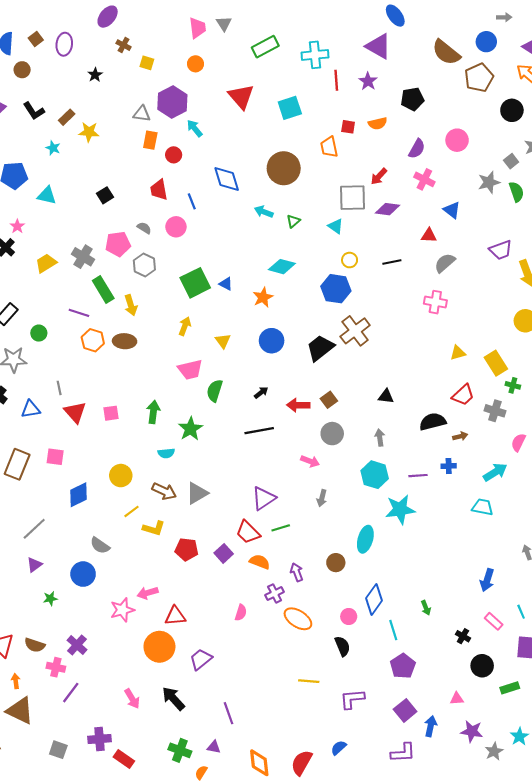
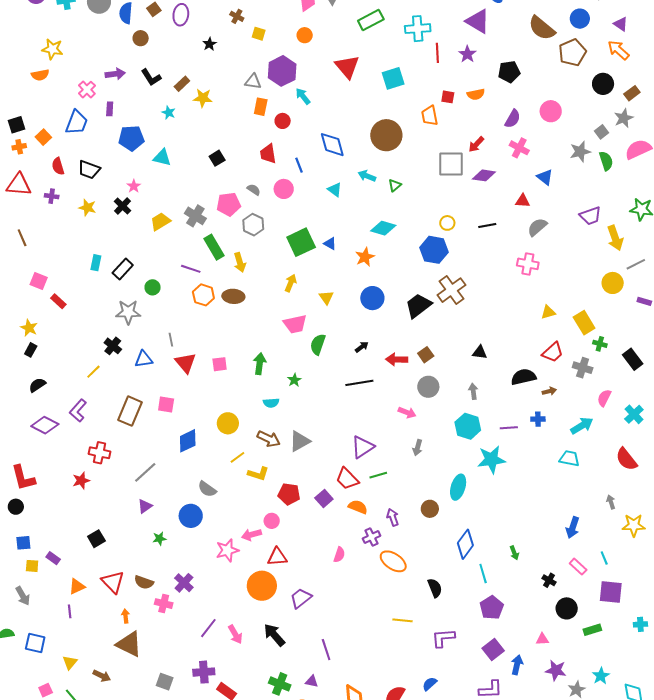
cyan triangle: (336, 226) -> (335, 190), moved
green star: (190, 429) -> (294, 380), size x0.6
pink circle: (349, 616) -> (272, 521), moved
purple line: (71, 693) -> (208, 628), moved

